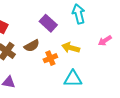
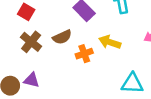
cyan triangle: (73, 79) -> (132, 83), moved

